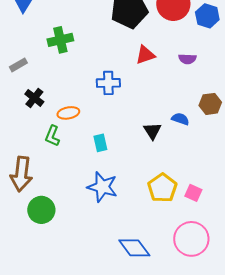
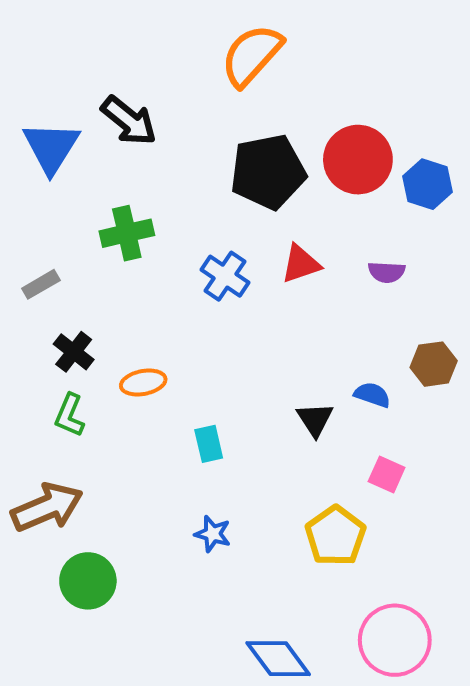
blue cross: (108, 83) -> (225, 276), moved, turned 35
green L-shape: (52, 136) -> (70, 415), moved
brown arrow: (21, 174) -> (47, 507), turned -120
blue star: (102, 187) -> (213, 534), size x0.6
pink square: (193, 193) -> (387, 475), moved

